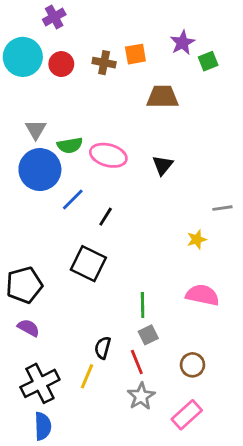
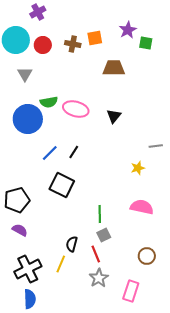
green square: (208, 61) -> (146, 43), turned 32
gray triangle: (36, 130) -> (25, 74), moved
blue line: (73, 199) -> (50, 153), moved
brown circle: (192, 365) -> (147, 256), moved
pink rectangle: (187, 415) -> (131, 291), turned -30

